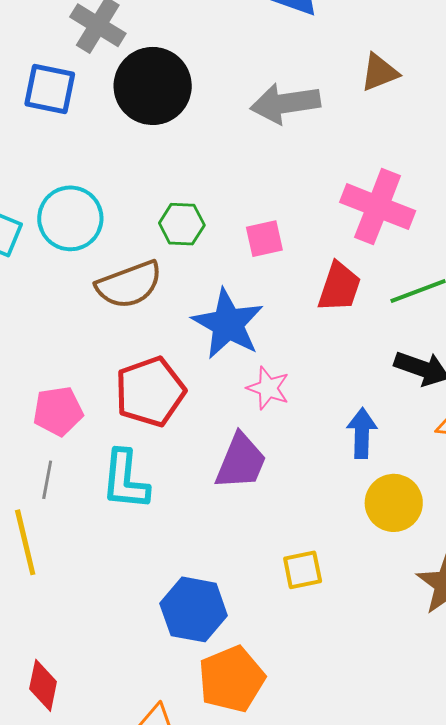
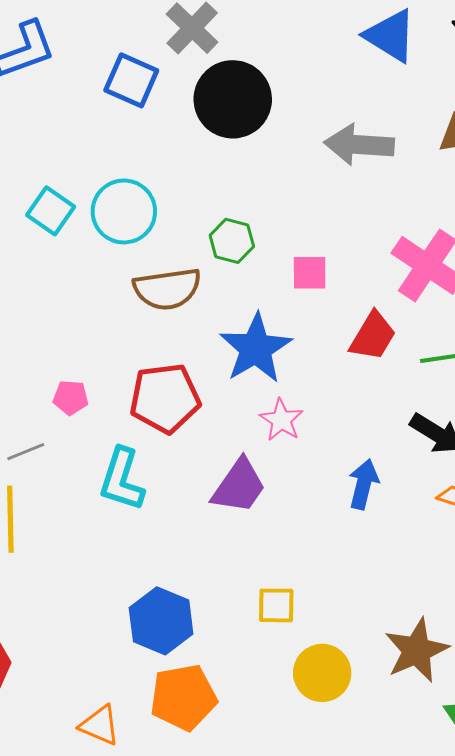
pink pentagon: (58, 411) -> (71, 398), size x0.7
gray line: (47, 480) -> (26, 452), moved, turned 45
yellow circle: (394, 503) -> (322, 673), moved

